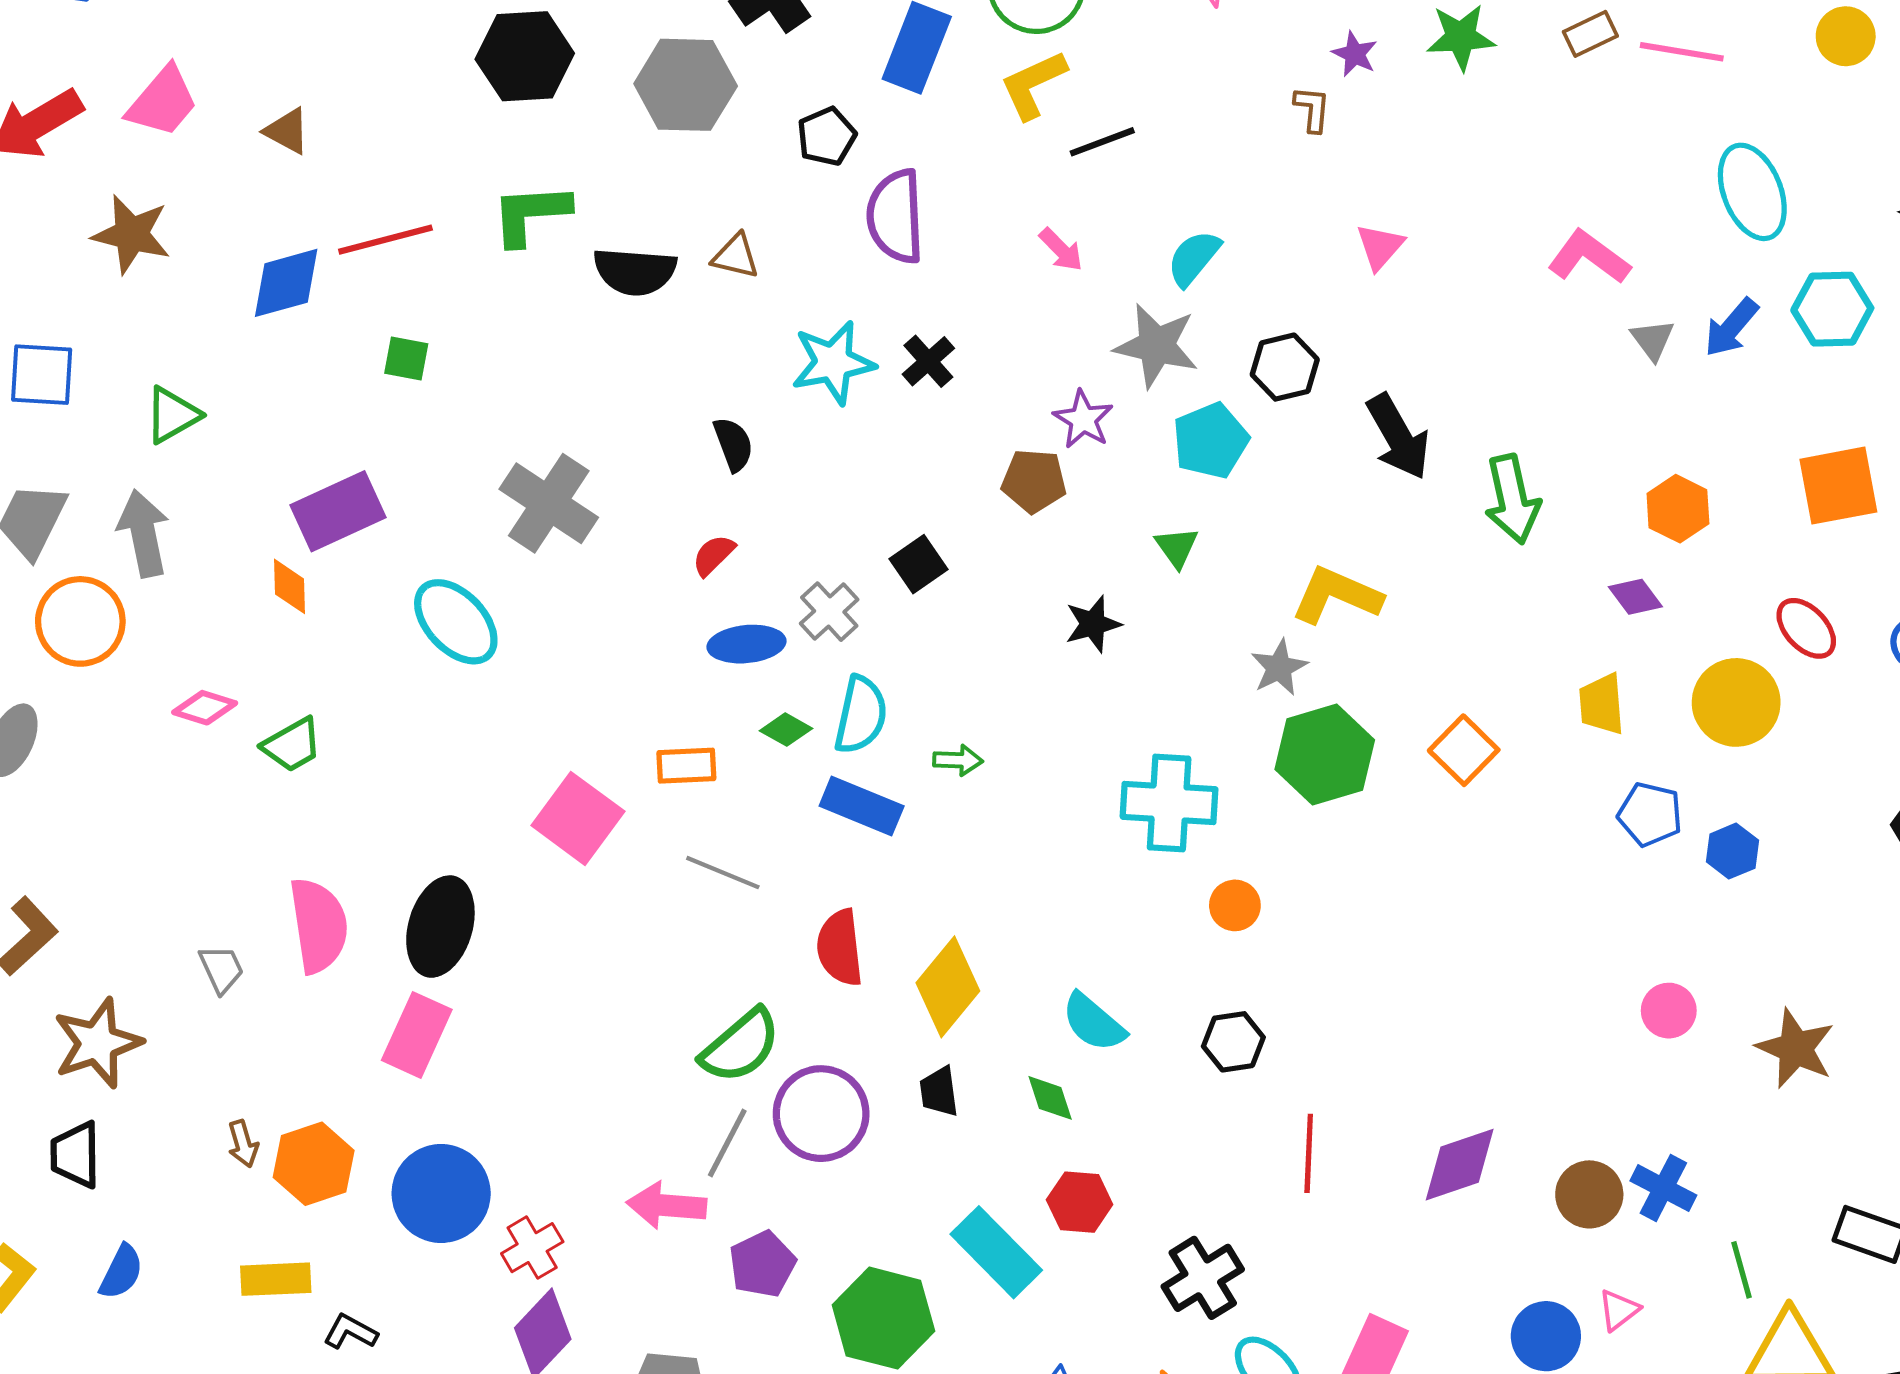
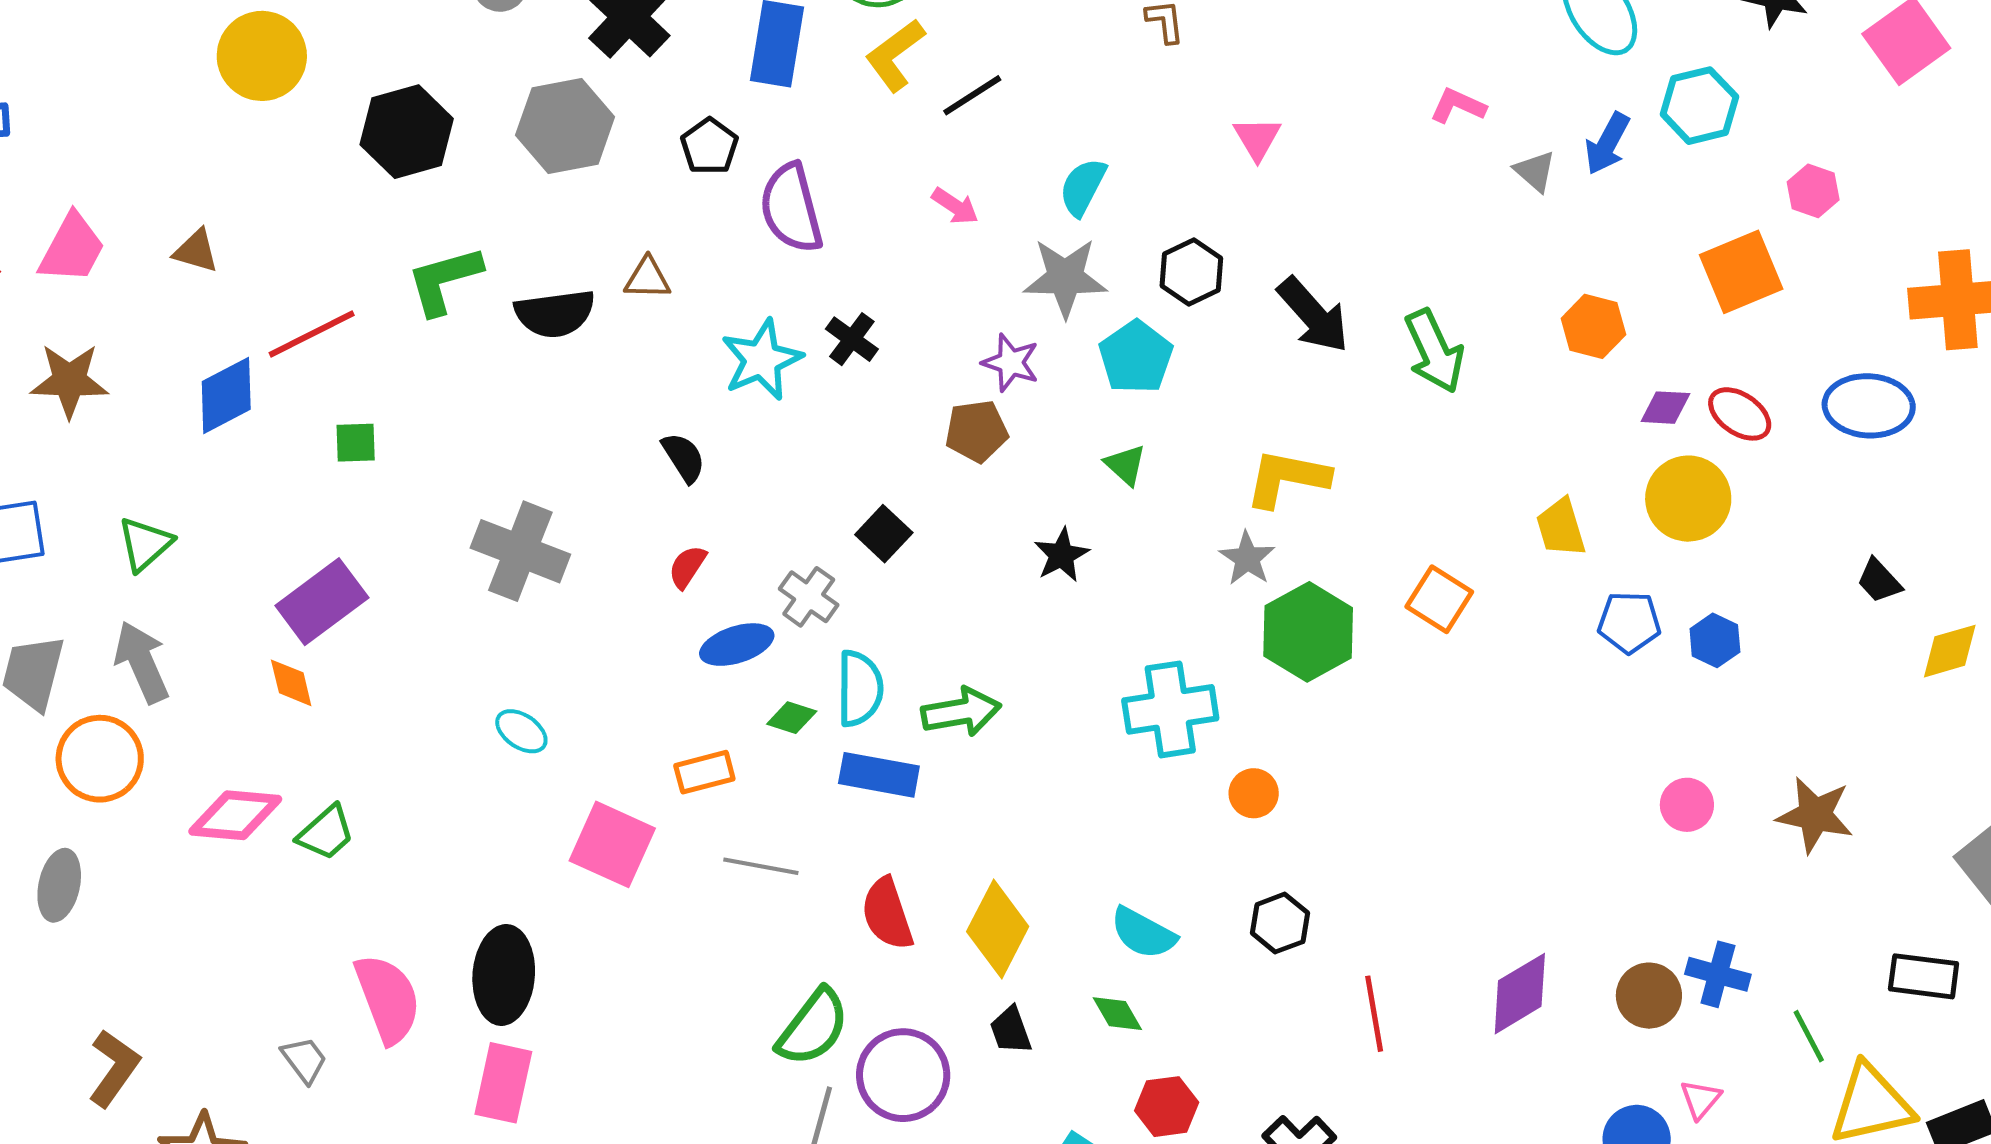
pink L-shape: (1589, 257) -> (1458, 106), size x0.7
purple diamond: (1635, 597) -> (1665, 408), moved, turned -38
cyan ellipse: (456, 622) -> (521, 731), moved, size x0.6
pink diamond: (205, 708) -> (235, 815), size x1.5
green arrow: (958, 760) -> (961, 712), size x1.6

